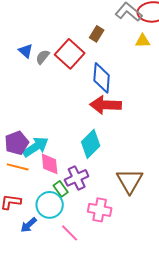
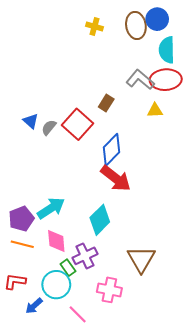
blue diamond: (102, 78) -> (112, 150), turned 40
red arrow: (106, 105) -> (116, 178), turned -144
cyan arrow: (36, 147) -> (51, 208), moved

